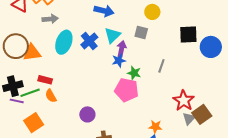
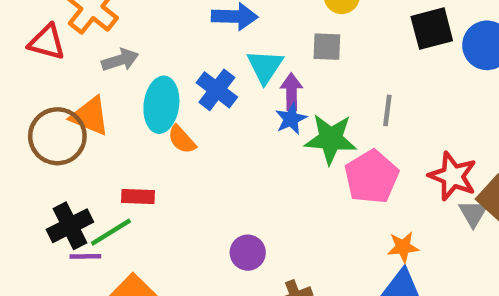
orange triangle: (32, 53) -> (90, 116), moved, turned 42
green star: (134, 73) -> (331, 139), size x1.6
pink pentagon: (127, 90) -> (371, 177), moved, turned -30
orange semicircle: (51, 96) -> (182, 140), moved

